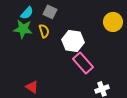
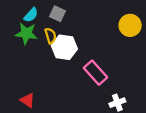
white hexagon: (73, 41) -> (64, 47), moved
red triangle: (32, 87) -> (27, 100), moved

